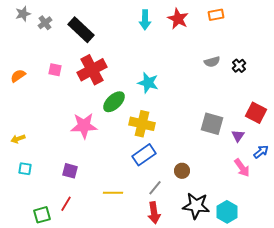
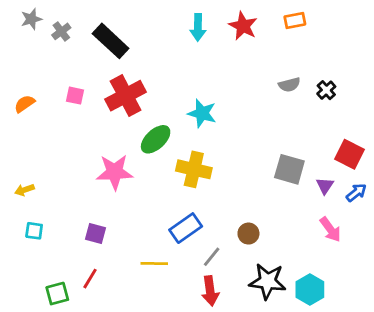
blue arrow: (261, 152) -> (356, 193), moved
blue rectangle: (144, 155) -> (186, 228), moved

